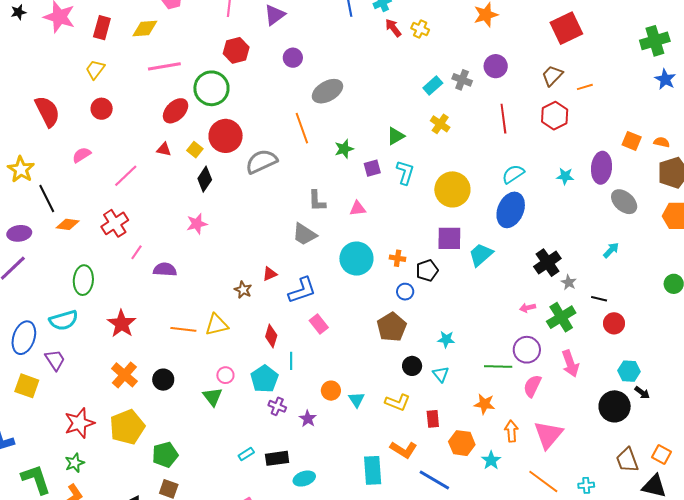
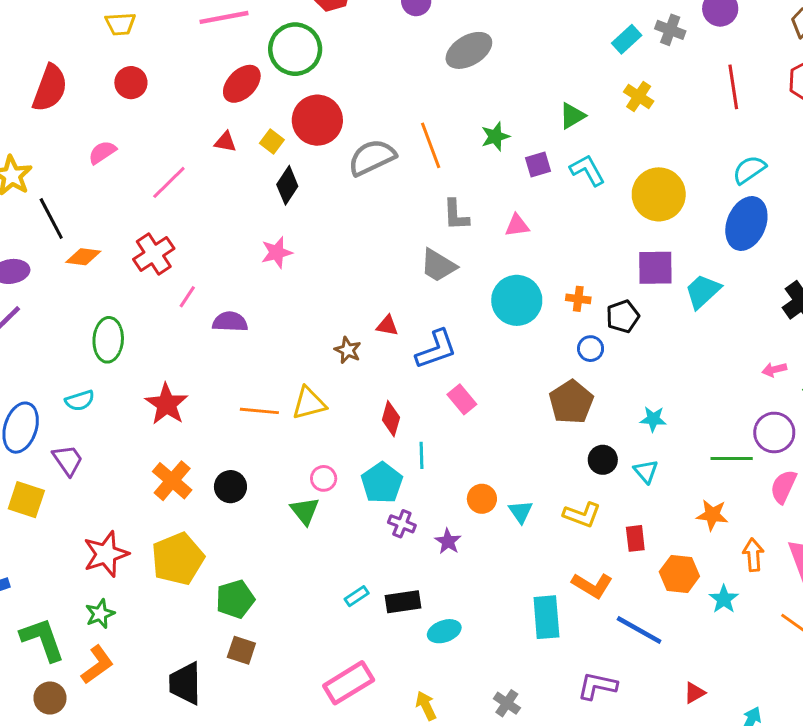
yellow trapezoid: (95, 69) -> (120, 24), turned -130
red semicircle: (47, 111) -> (50, 88), turned 48
orange line: (302, 128) -> (431, 145), moved
cyan L-shape: (405, 172) -> (587, 170), turned -45
red triangle: (270, 274) -> (387, 326), turned 35
cyan semicircle: (64, 320) -> (80, 401), size x0.7

